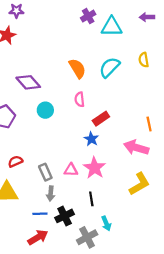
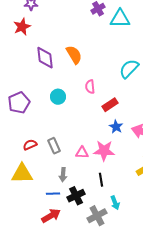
cyan semicircle: (109, 67) -> (129, 69), moved
orange semicircle: (77, 68) -> (74, 55), moved
purple diamond: (28, 82) -> (45, 58), moved, turned 35
blue star: (91, 139) -> (116, 127), moved
pink star: (94, 168) -> (104, 151), turned -30
gray rectangle: (45, 172) -> (54, 146), moved

